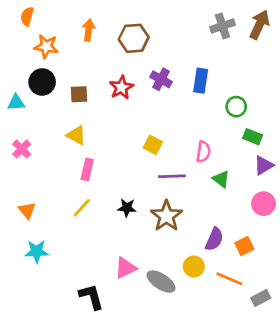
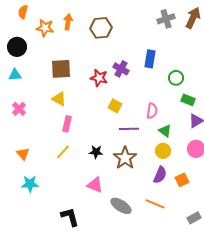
orange star: (46, 46) -> (45, 28), moved
purple cross: (161, 79) -> (121, 69), moved
black circle: (42, 82) -> (17, 47), moved
red star: (121, 87) -> (99, 78), moved, turned -30
brown square: (79, 94) -> (61, 69), size x1.5
yellow circle: (194, 267) -> (163, 151), moved
pink triangle: (125, 268) -> (95, 185), moved, turned 48
orange line: (229, 279) -> (155, 204), moved

